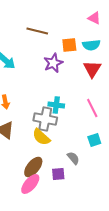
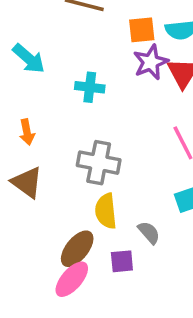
purple star: (53, 63) -> (151, 62), moved
cyan cross: (56, 105) -> (90, 87), moved
yellow semicircle: (41, 137) -> (106, 211), moved, turned 42

